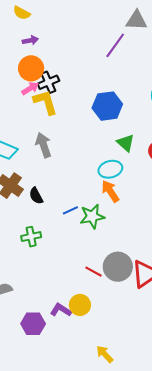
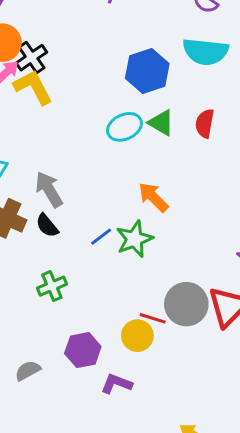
blue hexagon: (107, 106) -> (147, 71), moved
gray arrow: (43, 145) -> (49, 189), moved
cyan ellipse: (110, 169) -> (124, 127), moved
yellow circle: (80, 305) -> (137, 336), moved
purple hexagon: (33, 324) -> (83, 350), moved

